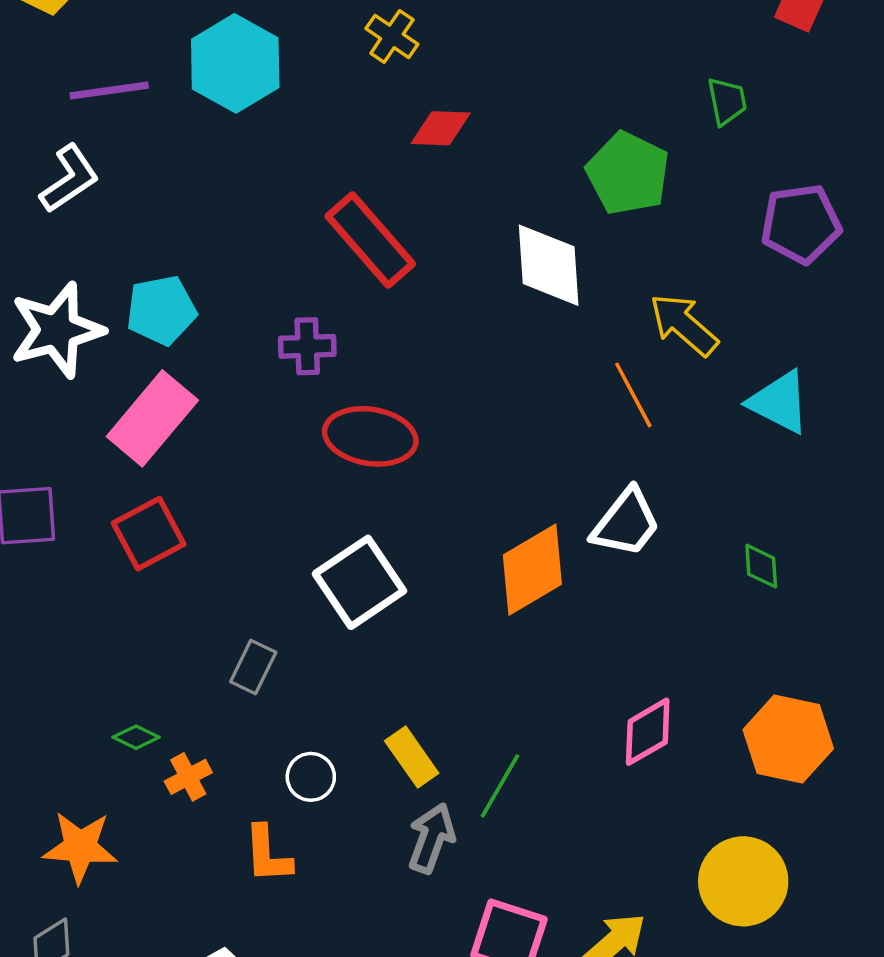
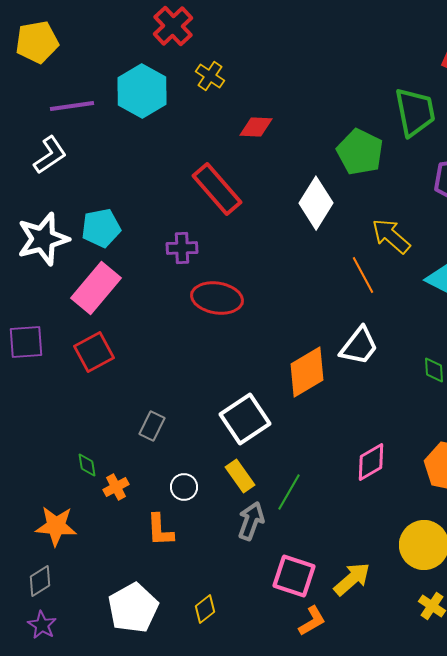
yellow cross: (392, 36) -> (210, 76), moved
green trapezoid: (727, 101) -> (415, 112), size x1.8
white diamond: (549, 265) -> (316, 203), turned 36
white square: (359, 582) -> (245, 419), moved
green diamond: (136, 737) -> (87, 465), turned 55

